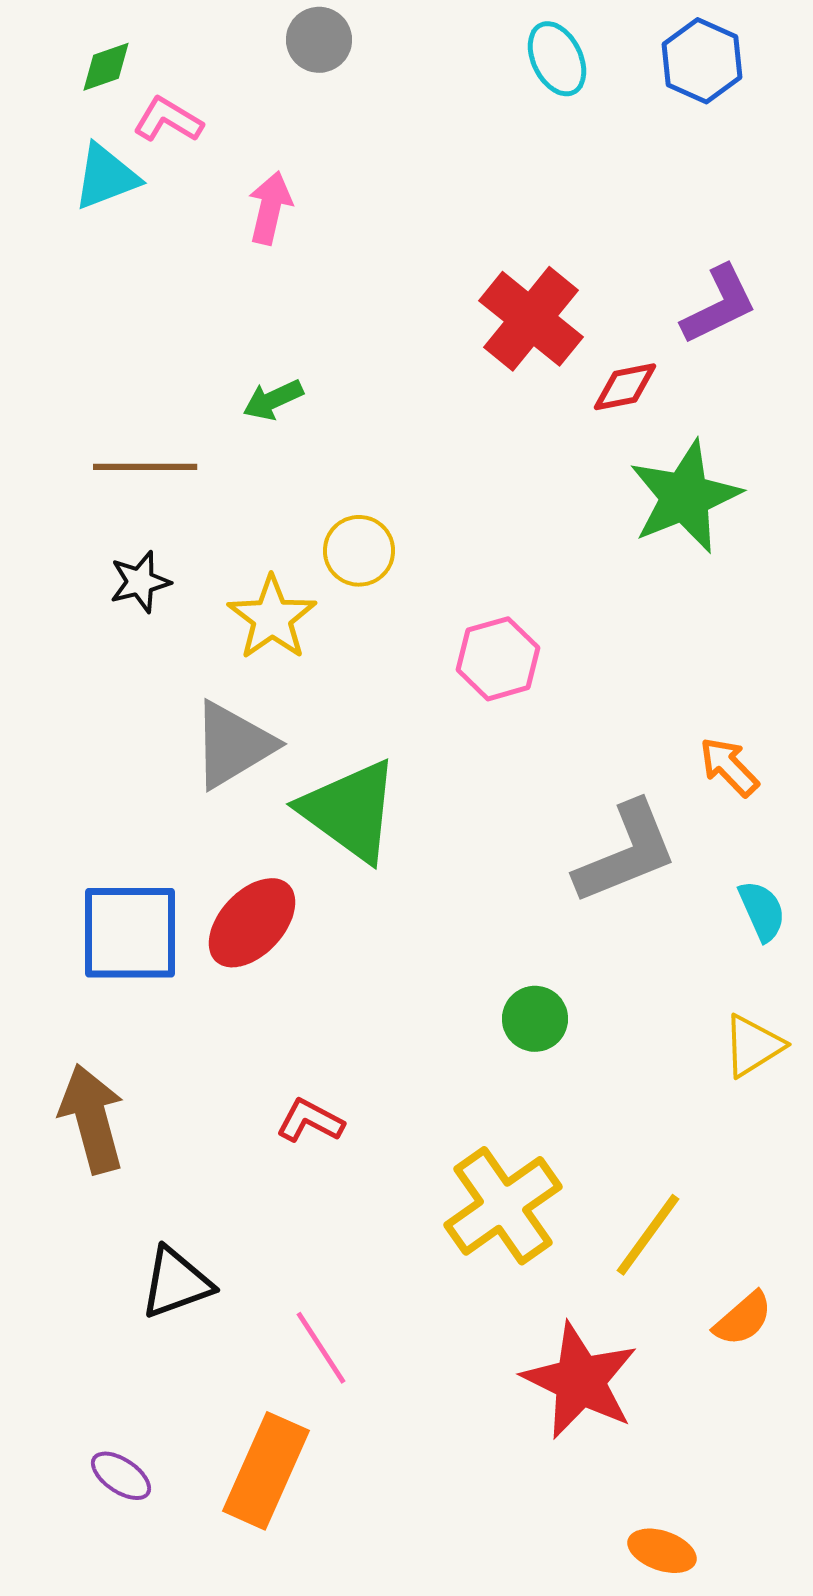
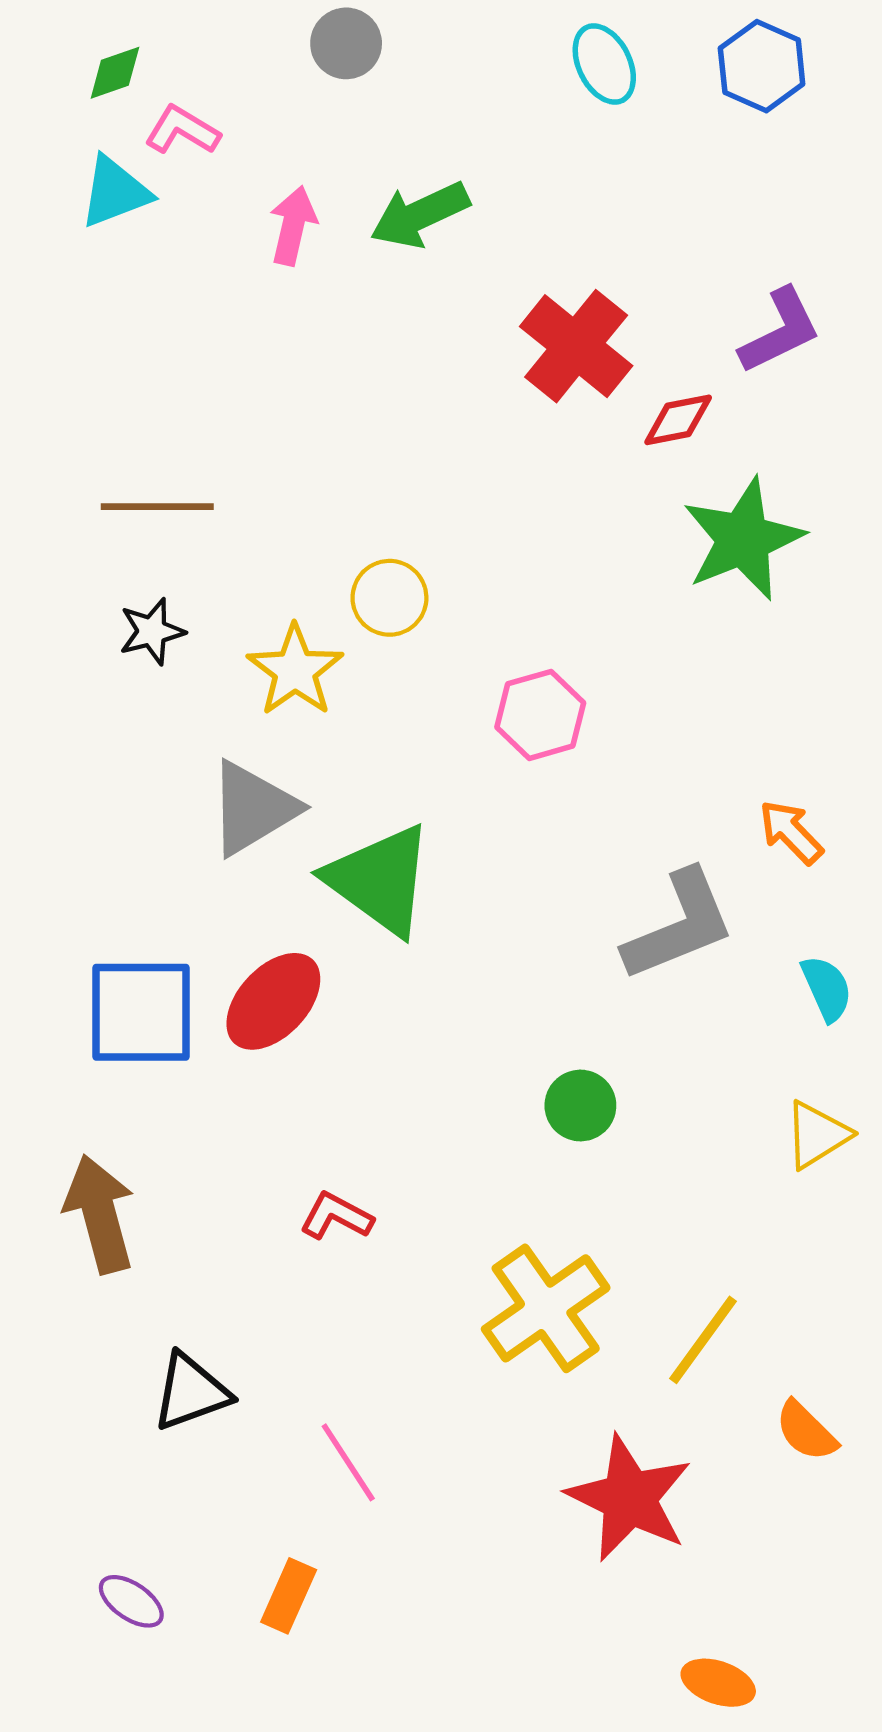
green arrow: (273, 400) -> (420, 215), moved, size x1.5
orange semicircle: (743, 1319) -> (806, 1431), turned 86
orange rectangle: (266, 1471) -> (289, 1596), size x0.6

